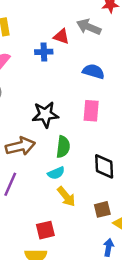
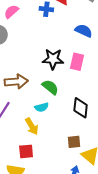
black star: (45, 114) -> (53, 59), moved
green semicircle: (63, 147) -> (50, 87), turned -66
yellow arrow: (66, 197) -> (32, 126), moved

